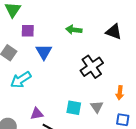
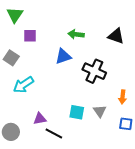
blue triangle: (44, 52) -> (63, 56), moved, turned 42
black cross: (92, 67) -> (94, 71), turned -30

